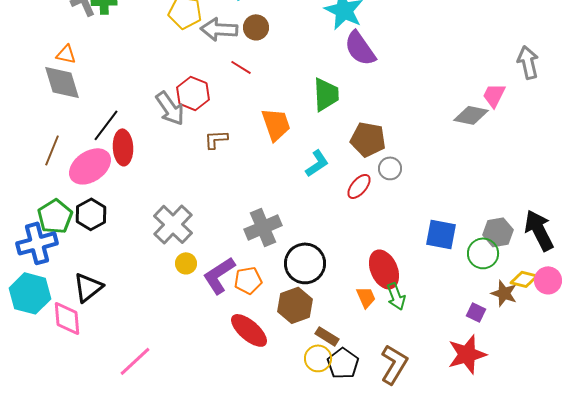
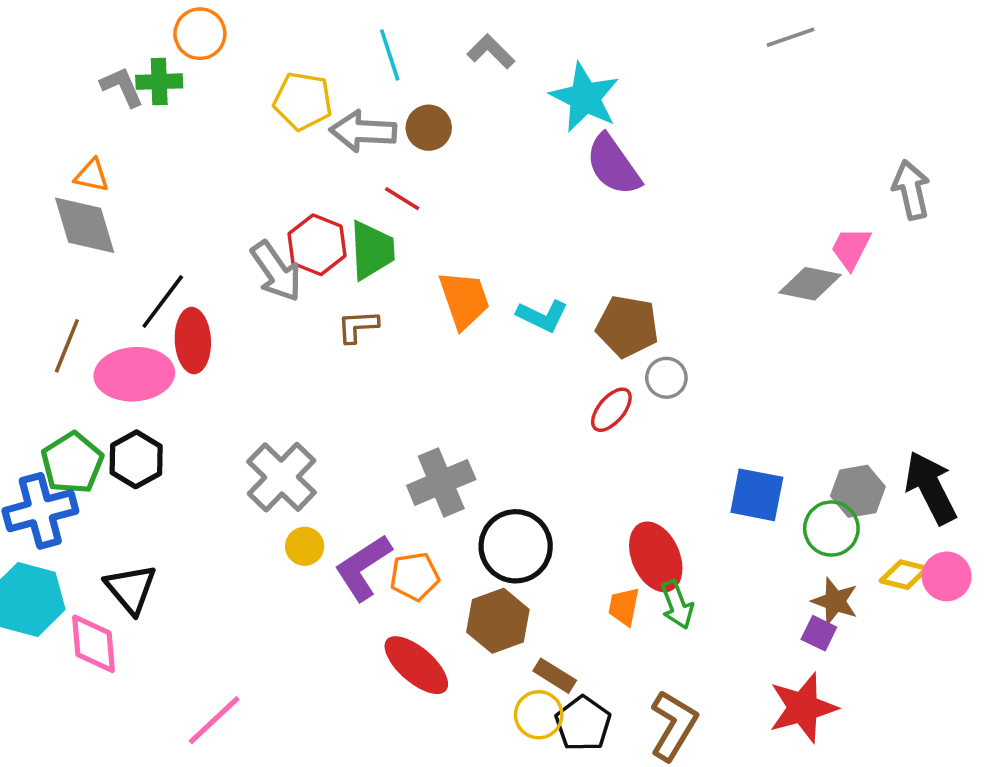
green trapezoid: (326, 94) -> (372, 250), moved
cyan L-shape: (317, 163) -> (542, 316), moved, turned 60
pink ellipse: (90, 166) -> (134, 374), turned 30
black triangle: (88, 287) -> (131, 589), turned -32
brown star: (504, 293) -> (835, 601), moved
orange trapezoid: (366, 297) -> (624, 607), turned -145

